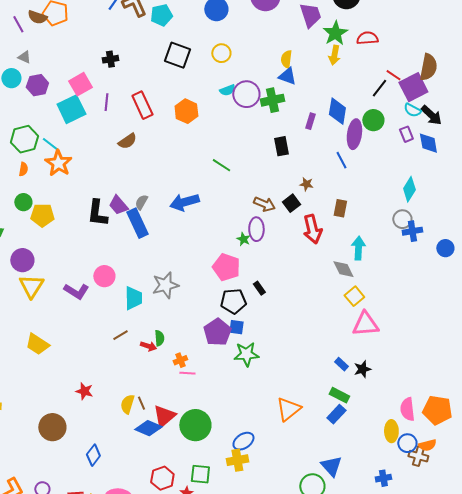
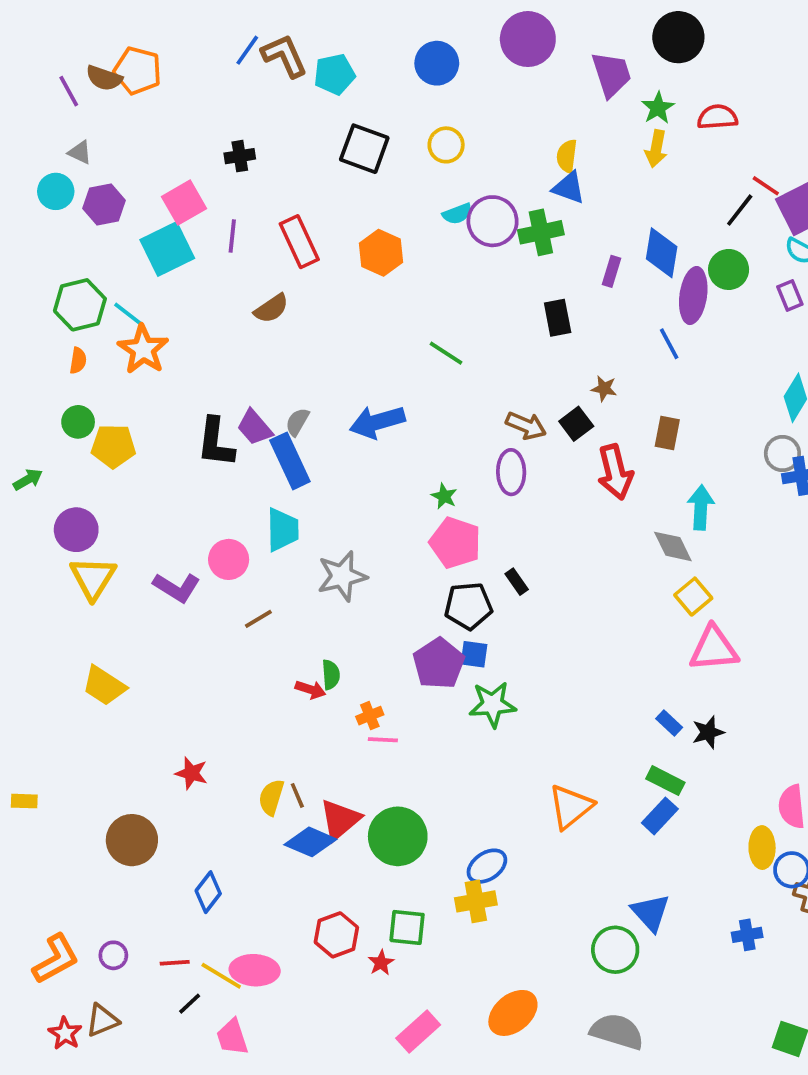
green star: (335, 33) -> (658, 108), size x0.7
green star: (243, 239) -> (444, 496), moved
cyan trapezoid: (133, 298) -> (283, 530), moved
brown line: (120, 335) -> (258, 619), moved

